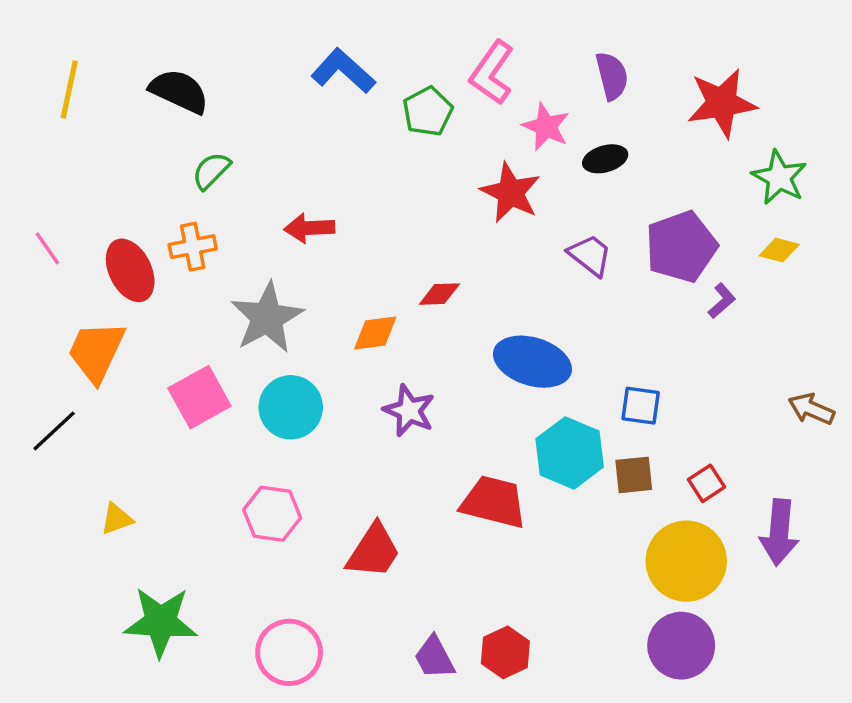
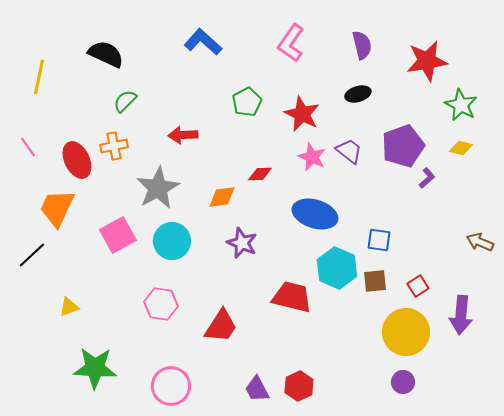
yellow line: (69, 90) -> (39, 77), moved
green pentagon: (428, 111) -> (247, 102), moved
pink star: (546, 127) -> (312, 157), moved
purple circle: (681, 646) -> (403, 382), size x0.6

